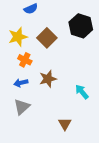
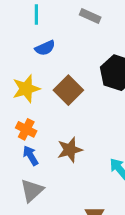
orange cross: (25, 60) -> (26, 129), moved
blue arrow: (21, 83) -> (31, 156), turned 72

